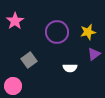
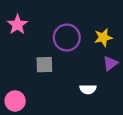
gray square: (29, 60) -> (44, 65), moved, turned 35
white semicircle: (70, 68) -> (88, 89), moved

